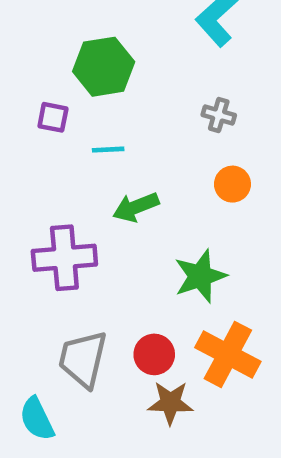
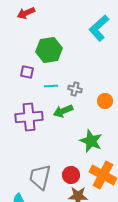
gray cross: (219, 115) -> (75, 89), moved
purple cross: (64, 258) -> (29, 117), moved
green star: (200, 276) -> (91, 141), turned -30

